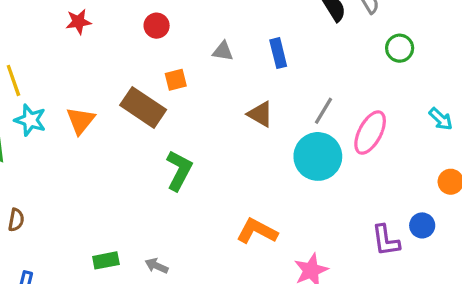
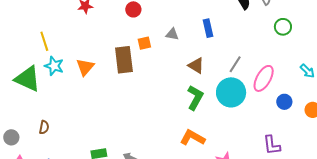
gray triangle: (223, 51) -> (172, 34), moved
brown rectangle: (143, 107) -> (124, 60), turned 48
green L-shape: (179, 170) -> (195, 98), moved
blue circle: (422, 225) -> (284, 102), moved

